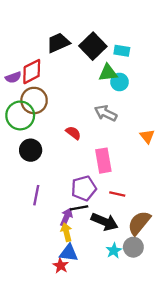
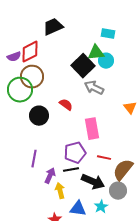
black square: (93, 46) -> (83, 66), moved
black circle: (31, 150) -> (39, 116), moved
purple arrow: (66, 217) -> (50, 176), moved
brown semicircle: (139, 223) -> (123, 170), moved
gray circle: (133, 247) -> (118, 191), moved
blue triangle: (69, 253) -> (78, 209), moved

